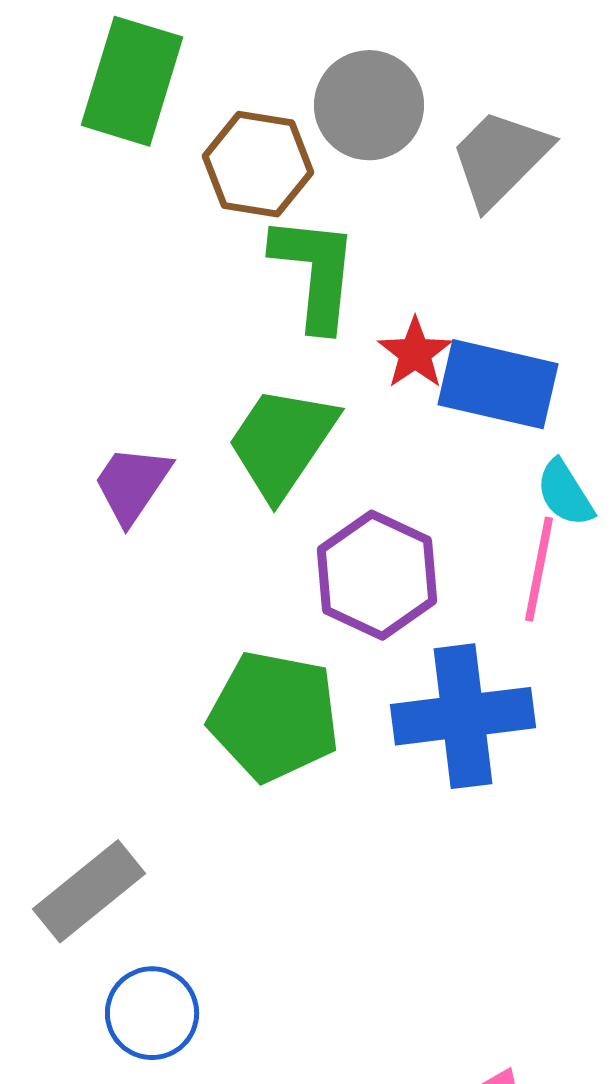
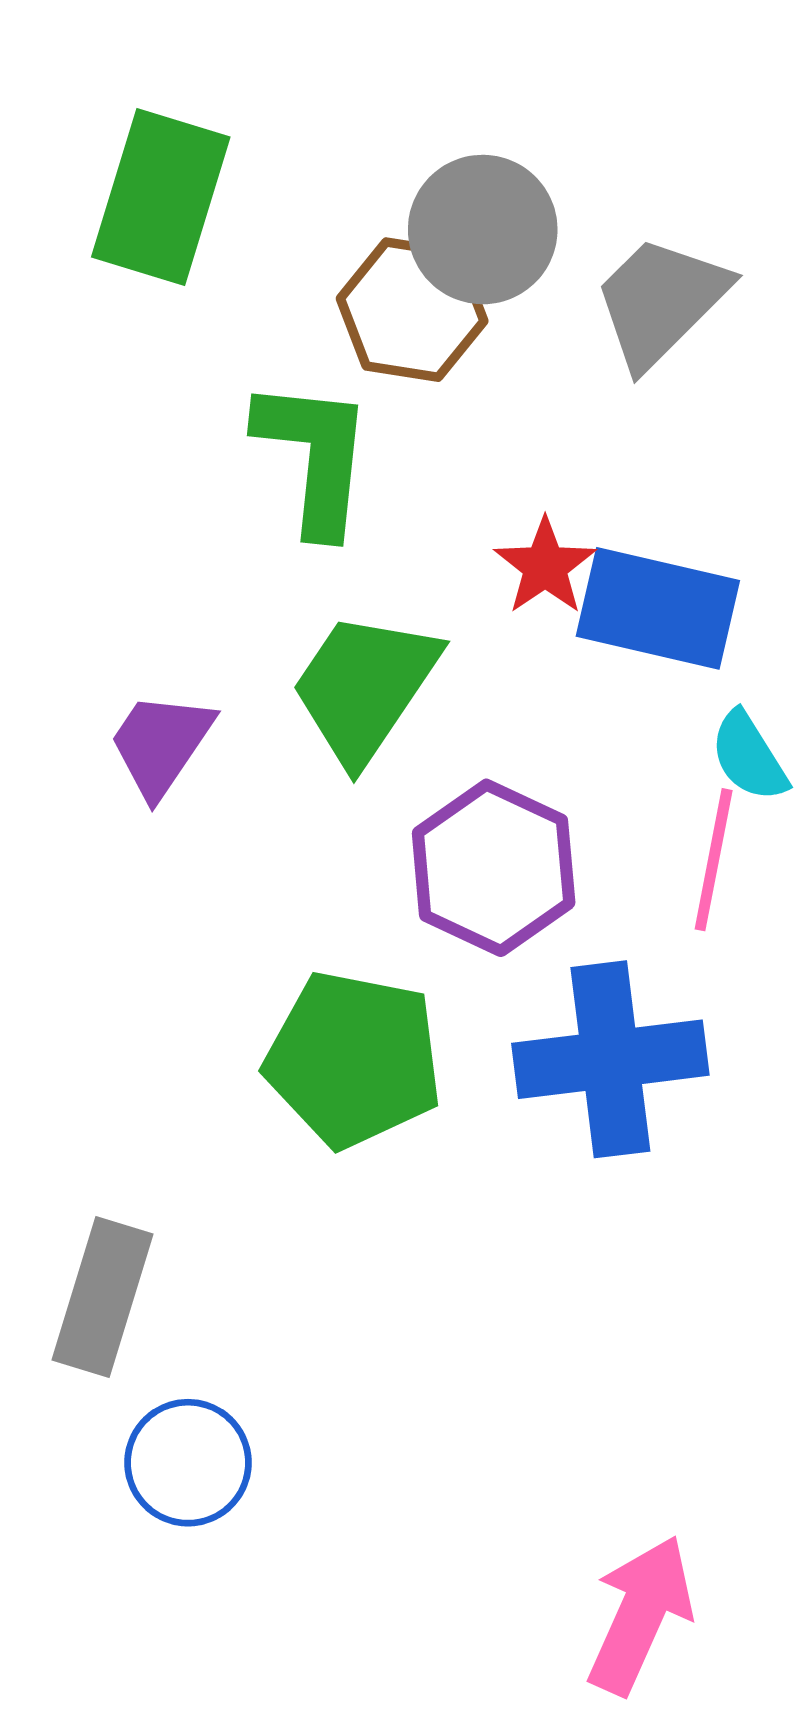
brown hexagon: (258, 164) -> (412, 310), moved
green L-shape: (315, 272) -> (314, 456), moved
gray rectangle: (89, 891) -> (102, 1297), turned -34

